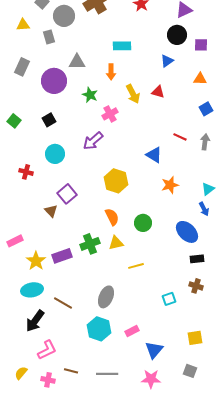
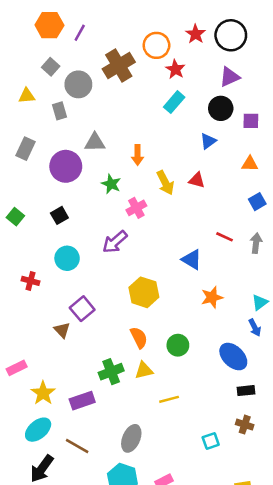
cyan rectangle: (122, 46) -> (174, 102), moved, turned -48
purple rectangle: (62, 256) -> (82, 401), moved
cyan ellipse: (32, 290) -> (38, 430), turned -30

